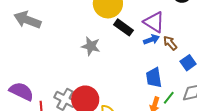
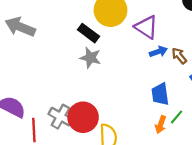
purple triangle: (154, 22) -> (146, 27), moved
black rectangle: (123, 27) -> (89, 33), moved

